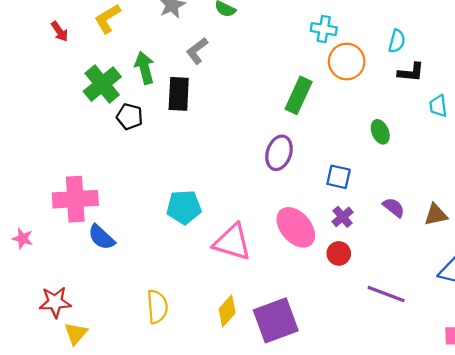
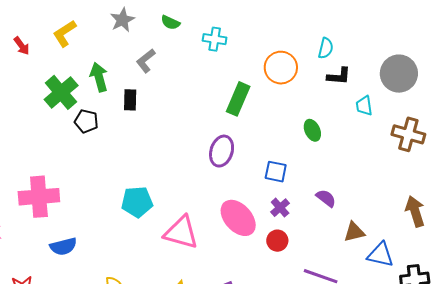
cyan cross: (324, 29) -> (215, 39), moved
black rectangle: (179, 94) -> (130, 100), size x0.7
brown triangle: (436, 215) -> (354, 232), moved
blue semicircle: (101, 237) -> (63, 246), moved, turned -56

